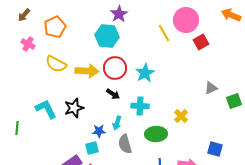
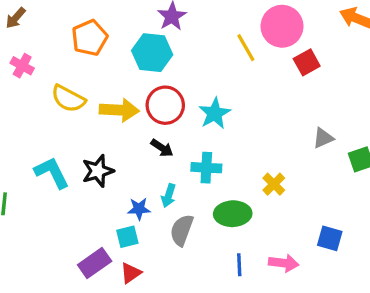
orange pentagon: (55, 27) -> (90, 38), moved
gray semicircle: (125, 144) -> (182, 230), turned 36

